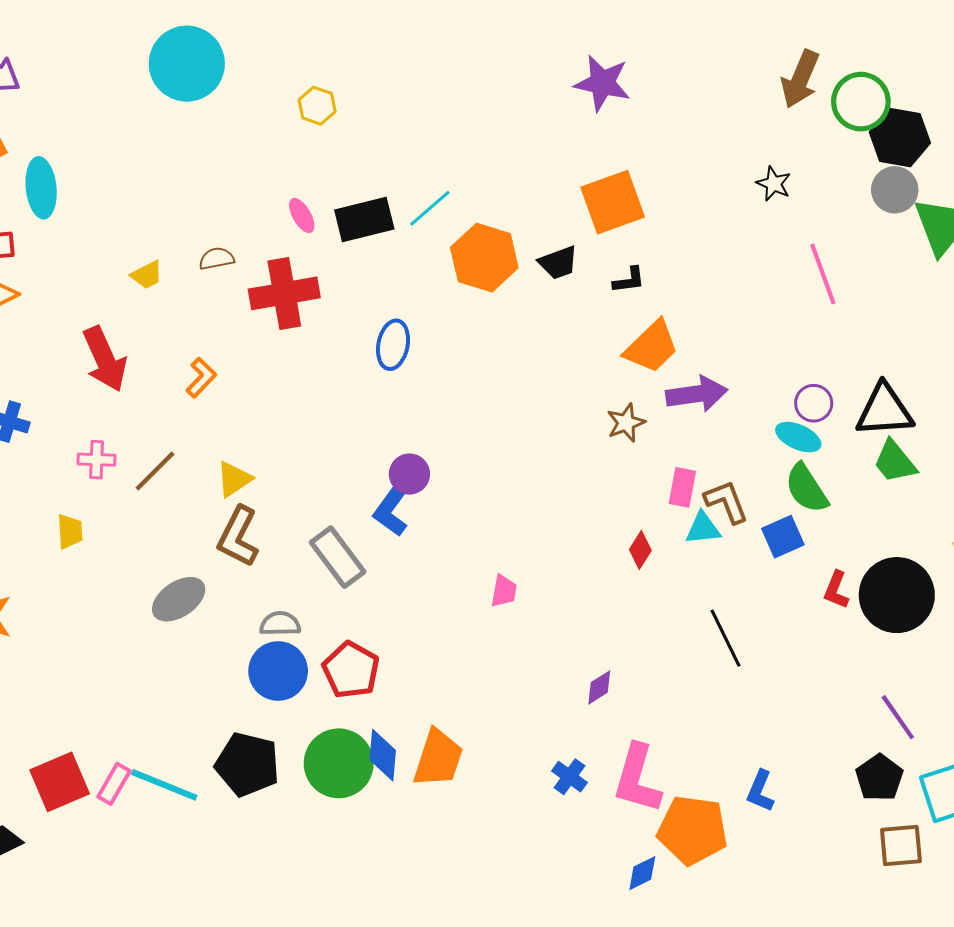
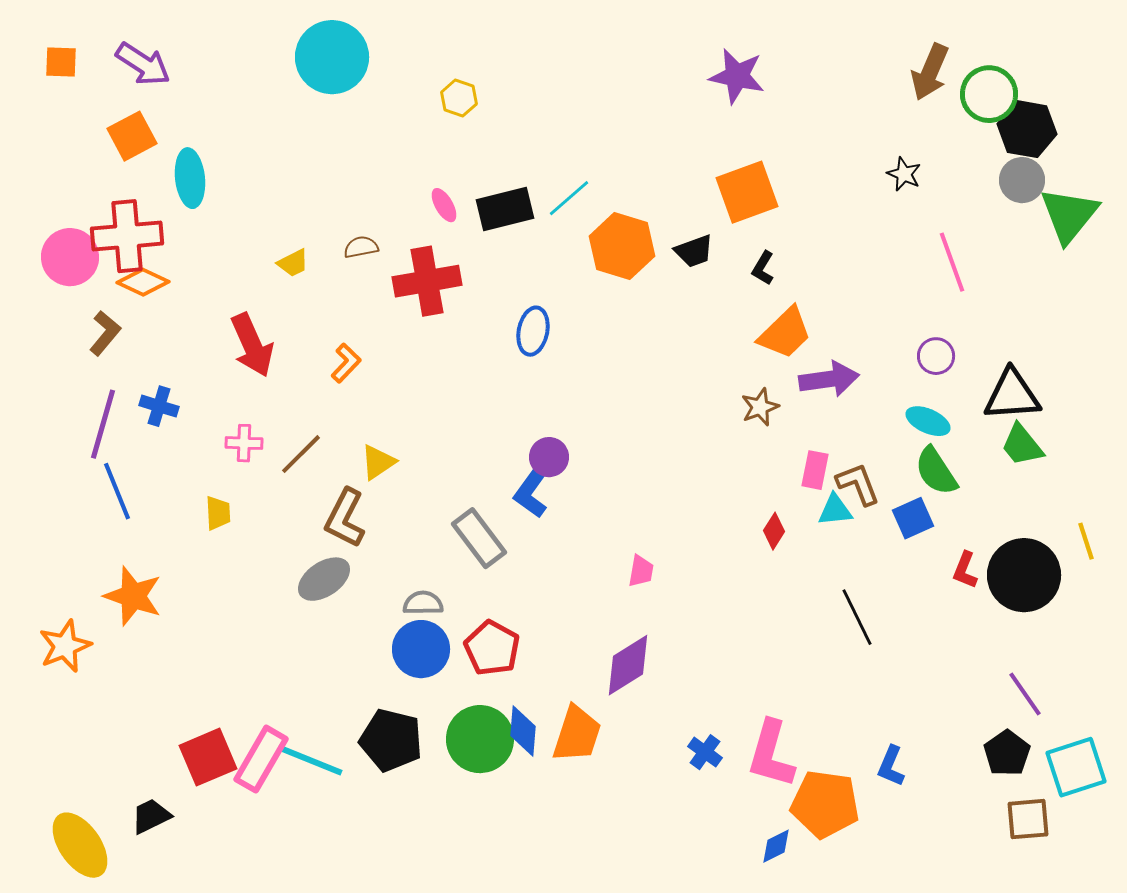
black L-shape: (629, 280) -> (763, 268), turned 128
purple circle: (814, 403) -> (936, 356), moved
brown L-shape: (238, 537) -> (345, 518), moved
purple diamond: (599, 687) -> (628, 665), moved, size x1.8
pink rectangle: (114, 784) -> (261, 759), size x1.6

